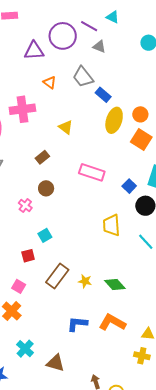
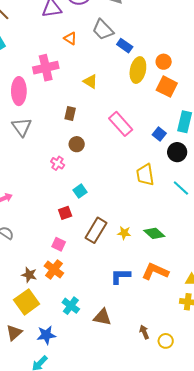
brown rectangle: (42, 157) -> (70, 114), turned -32
pink rectangle: (92, 172) -> (121, 124), turned 35

